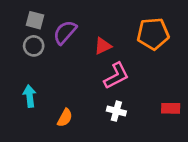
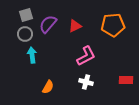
gray square: (35, 20) -> (26, 15), turned -32
red triangle: (103, 46) -> (75, 26), moved
cyan arrow: (30, 96) -> (32, 55), moved

